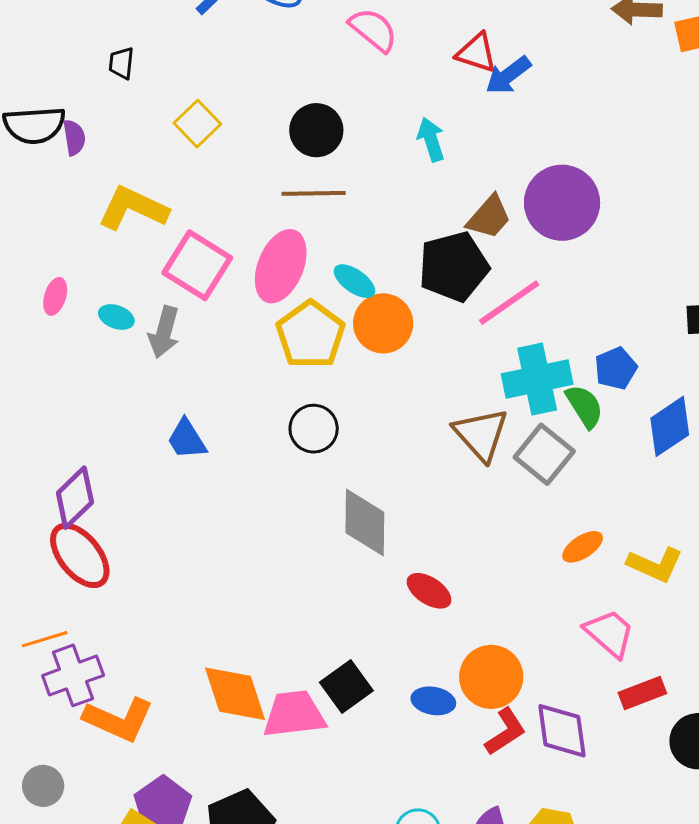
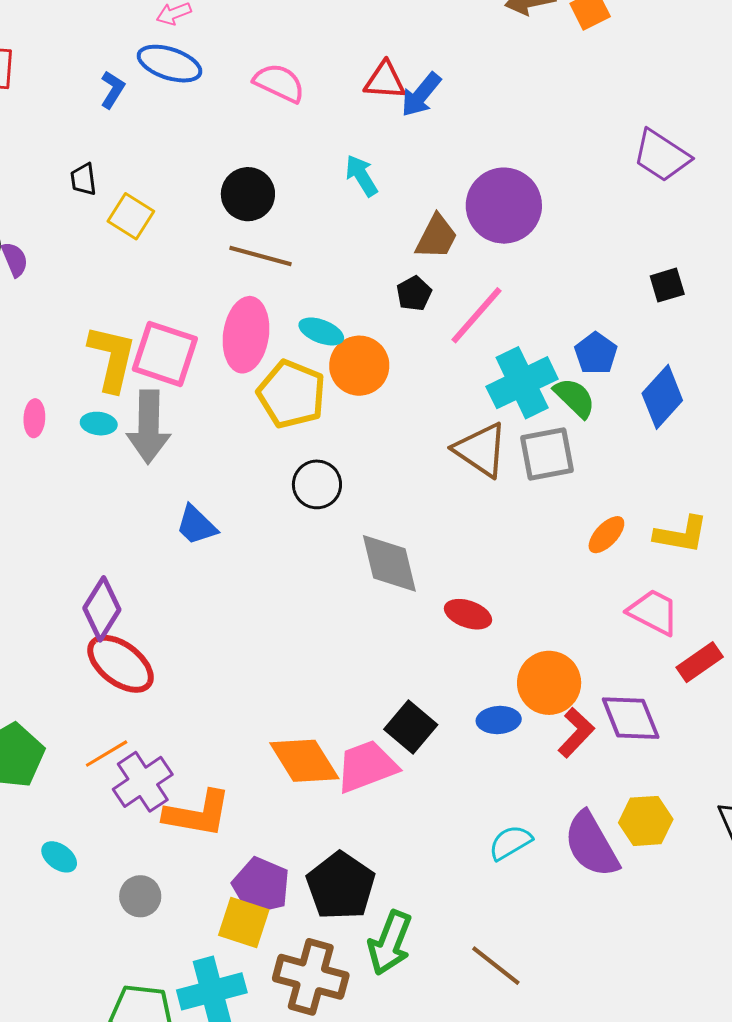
black trapezoid: (121, 63) -> (83, 179), moved
brown line: (314, 193) -> (260, 256), turned 30
yellow L-shape: (133, 208) -> (112, 358), moved, turned 92
black pentagon: (454, 267) -> (414, 294), size x0.5
gray arrow: (164, 332) -> (149, 427), size x1.4
gray square: (544, 454) -> (547, 454), turned -36

